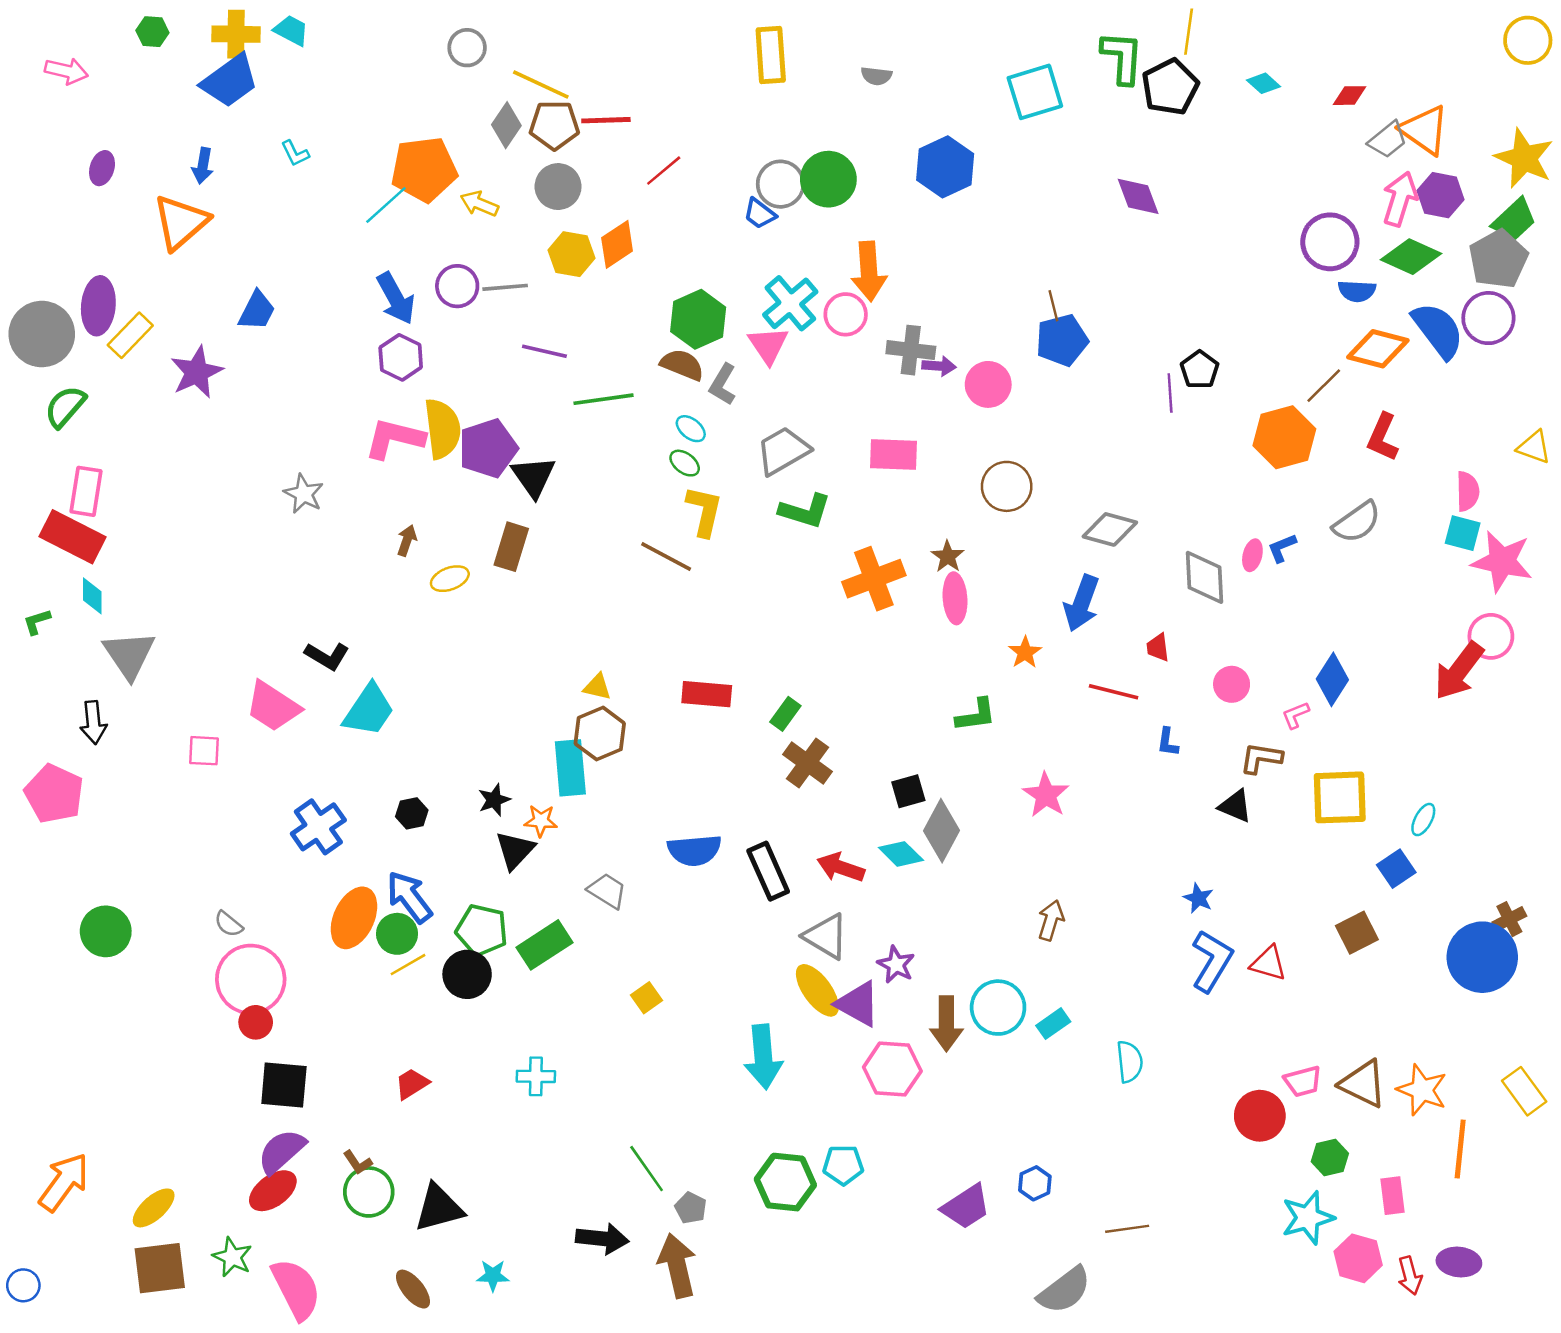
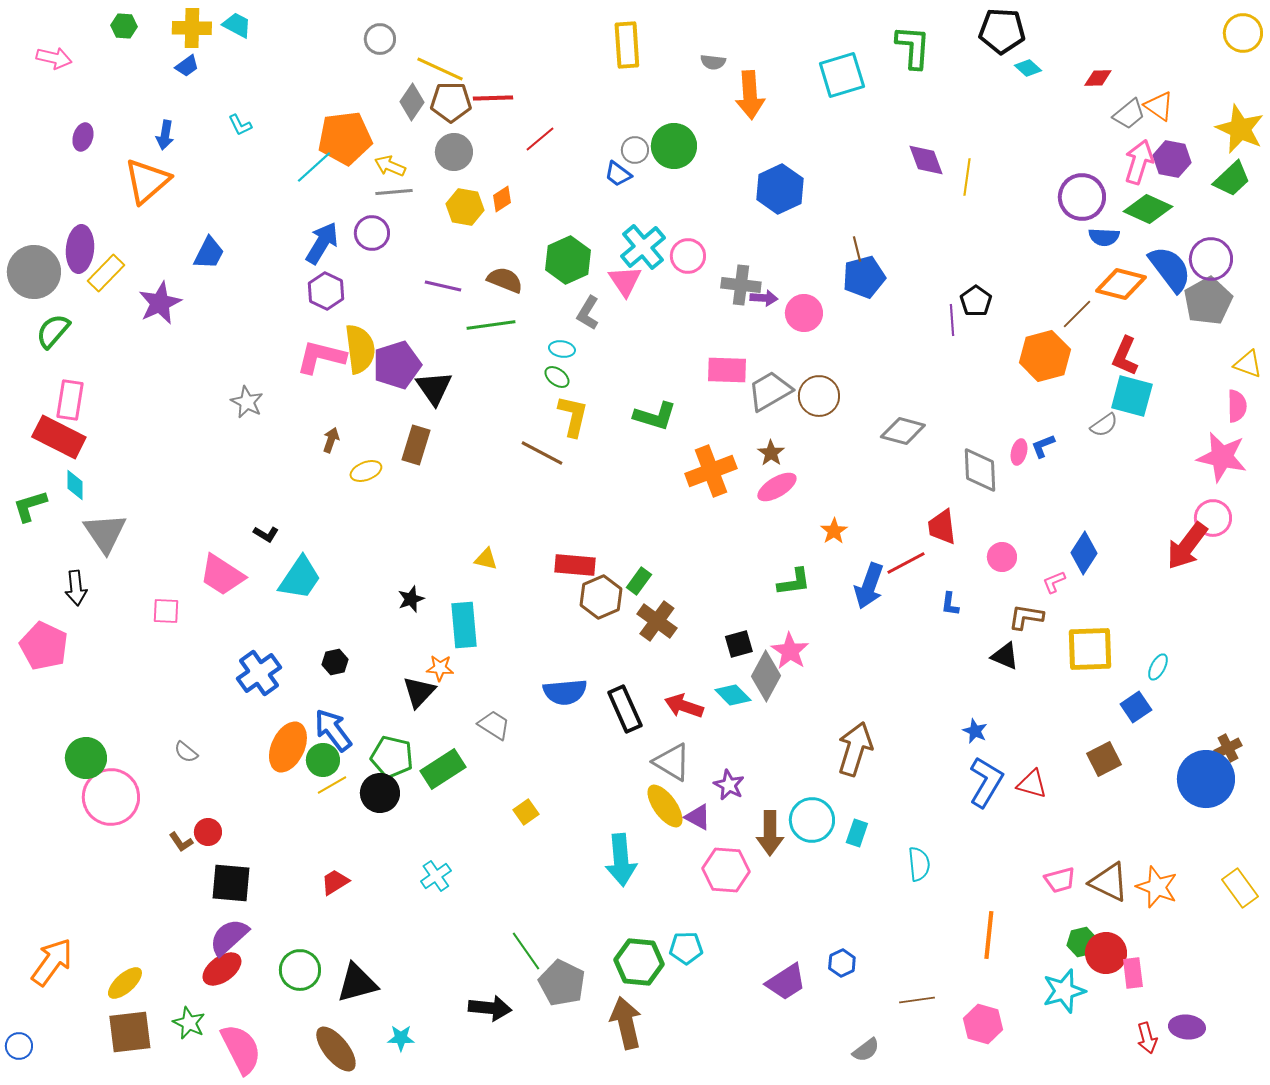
yellow line: (1189, 32) -> (967, 177), moved
blue trapezoid: (230, 81) -> (187, 66), size x0.5
black pentagon: (1170, 87) -> (1002, 31), moved, turned 30
orange triangle: (1425, 130) -> (1159, 106), size x0.7
blue hexagon: (945, 167) -> (780, 189), moved
gray circle: (780, 184) -> (635, 150), size x0.7
orange diamond: (617, 244) -> (502, 199), size x0.7
gray pentagon: (1498, 259) -> (1208, 301), moved
orange arrow: (869, 271) -> (750, 95), moved
gray line: (505, 287) -> (394, 192), moved
blue arrow: (396, 298) -> (322, 243), turned -120
brown semicircle: (682, 365) -> (505, 280), moved
cyan ellipse: (691, 429) -> (562, 349), turned -30
gray trapezoid: (783, 451) -> (770, 391), moved
pink semicircle: (1468, 491) -> (1237, 406), moved
gray semicircle: (1357, 522) -> (1104, 425), size x0.7
cyan square: (1463, 533) -> (1132, 396), moved, size x1.4
pink ellipse: (955, 598) -> (777, 487), turned 63
blue arrow: (1082, 603) -> (869, 586), moved
green L-shape: (37, 622) -> (30, 506), size x1.5
red trapezoid: (1158, 647) -> (942, 527), size x1.5
black L-shape: (327, 656) -> (266, 534), size x0.7
red line: (1114, 692) -> (906, 563), turned -42
brown hexagon: (600, 733) -> (601, 597), moved
pink star: (1046, 795) -> (790, 651), moved
black star: (494, 800) -> (411, 599), moved
brown arrow: (1051, 920) -> (855, 749), size x1.6
pink circle: (251, 979) -> (111, 797), moved
purple triangle: (858, 1004) -> (698, 817), size x0.7
cyan rectangle: (1053, 1024) -> (857, 833), turned -36
cyan cross: (536, 1076) -> (436, 876), turned -36
red circle: (1260, 1116) -> (1106, 953), moved
orange line: (1460, 1149) -> (989, 935), moved
brown L-shape: (358, 1162) -> (181, 842), moved
gray pentagon: (691, 1208) -> (562, 983), size x1.8
pink hexagon: (1358, 1258) -> (983, 1024), moved
brown arrow: (677, 1266) -> (626, 1023), moved
brown ellipse: (413, 1289) -> (336, 1049), size x1.4
gray semicircle: (1064, 1290) -> (866, 1050), size x0.6

